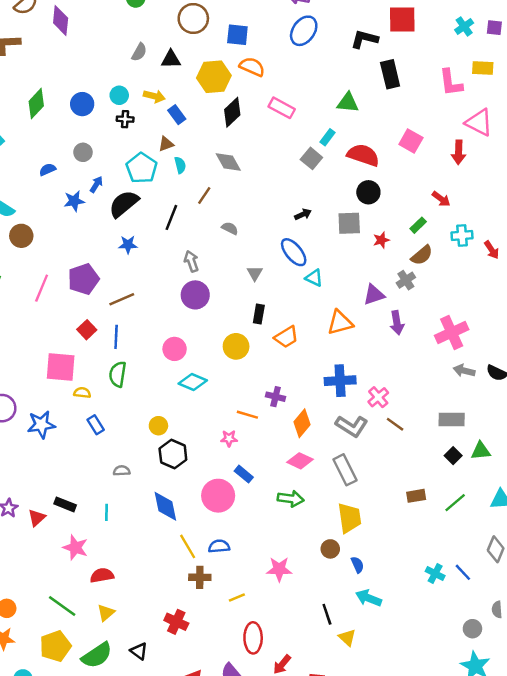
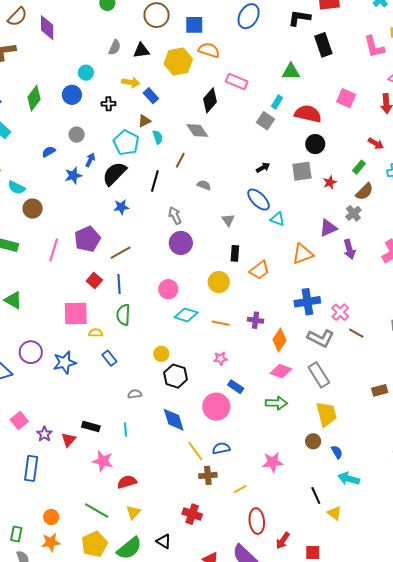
cyan circle: (119, 95) -> (86, 73), moved
black diamond: (232, 112) -> (210, 100), moved
orange line: (247, 415) -> (221, 323), moved

